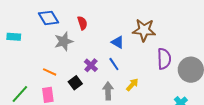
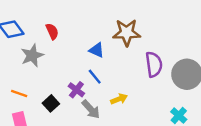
purple cross: (91, 65) -> (76, 90), moved
yellow arrow: (132, 85) -> (119, 99), turned 32
gray arrow: (108, 91) -> (91, 109), turned 144

